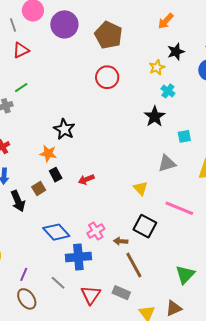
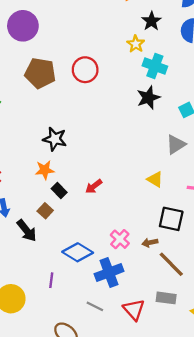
brown pentagon: (108, 35) -> (40, 73), moved
cyan cross: (168, 91) -> (155, 66), size x1.5
black star: (155, 116) -> (148, 98), turned 30
purple line: (24, 274) -> (51, 280), moved

